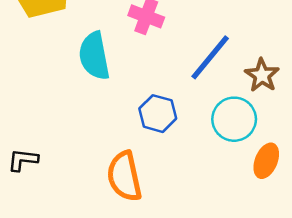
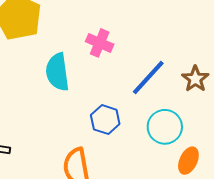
brown star: (262, 75) -> (195, 79), moved

